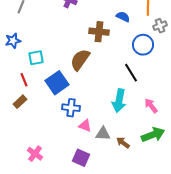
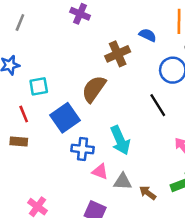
brown cross: (99, 32) -> (118, 54), turned -30
cyan arrow: (119, 101) -> (120, 140), moved, turned -35
brown rectangle: (20, 102) -> (19, 142), turned 48

